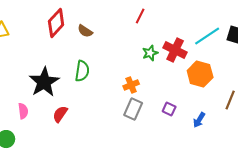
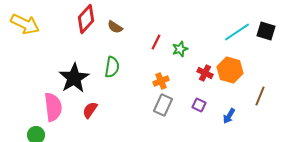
red line: (140, 16) -> (156, 42), moved
red cross: (175, 50) -> (205, 73), moved, size x0.7
pink semicircle: (23, 111) -> (53, 107), size x1.8

